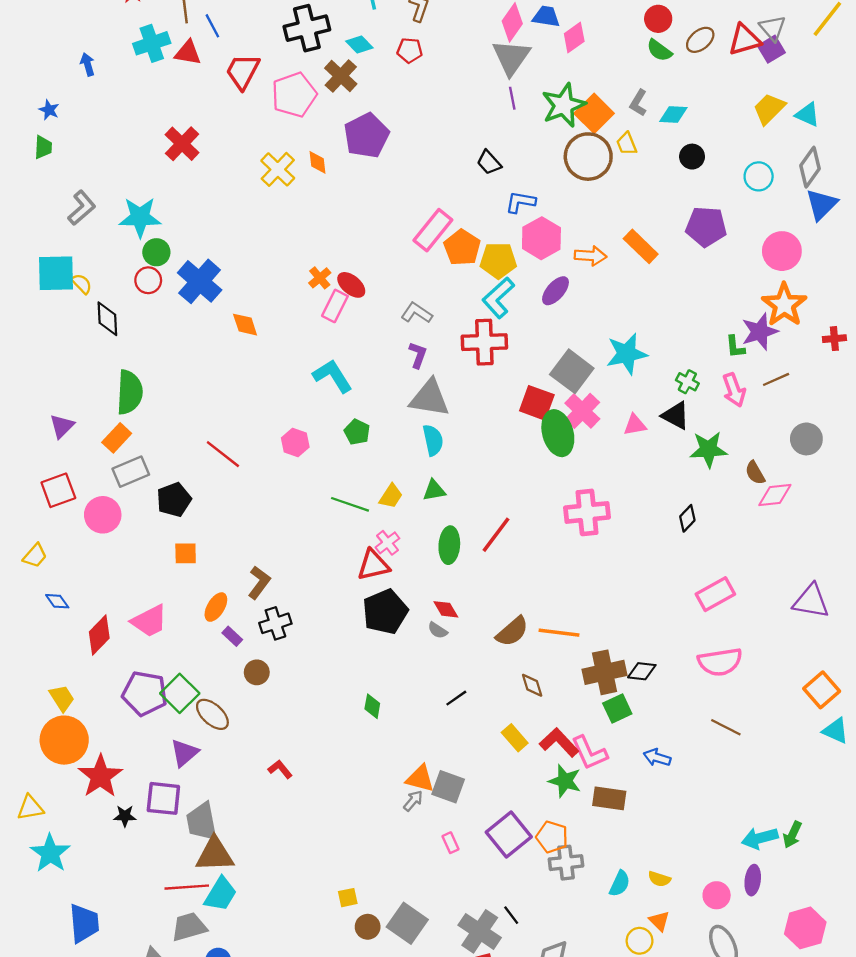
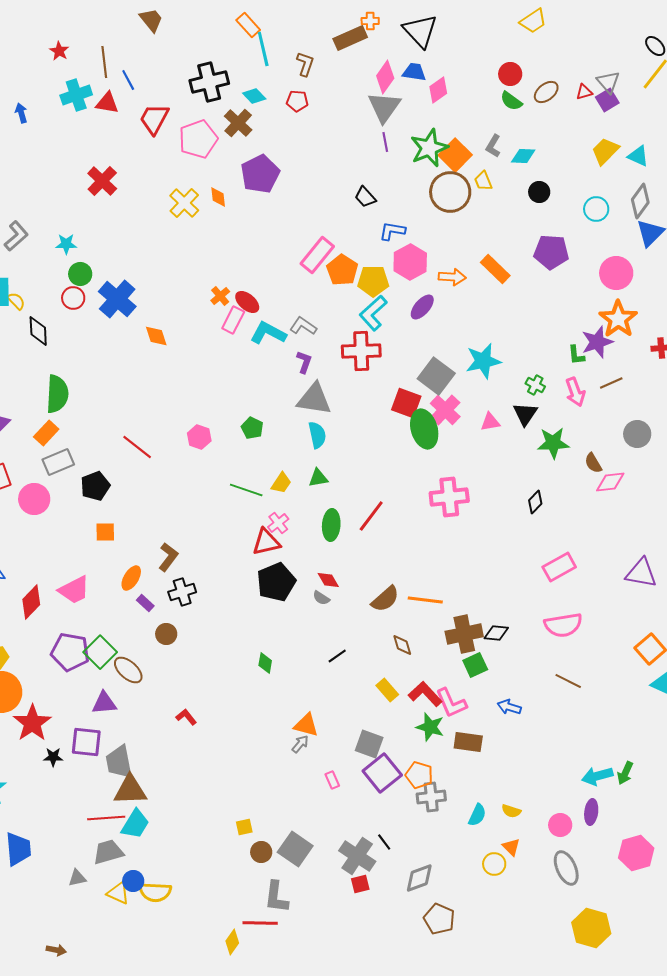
red triangle: (745, 40) -> (584, 92), size x0.6
cyan star: (140, 217) -> (66, 244), size x0.6
cyan L-shape: (333, 376) -> (268, 333), moved, turned -30
black triangle: (676, 416) -> (525, 414), turned 36
purple triangle: (184, 753) -> (104, 703), turned 36
gray square: (448, 787) -> (369, 744), moved

